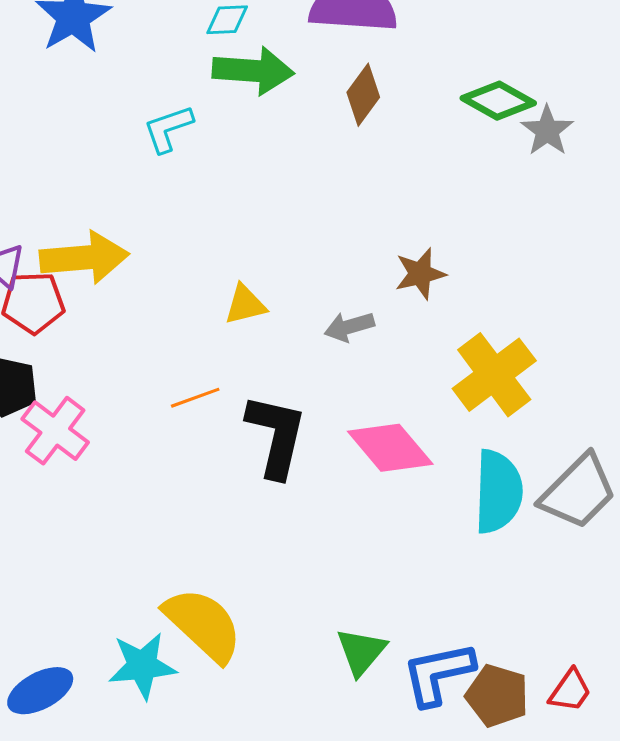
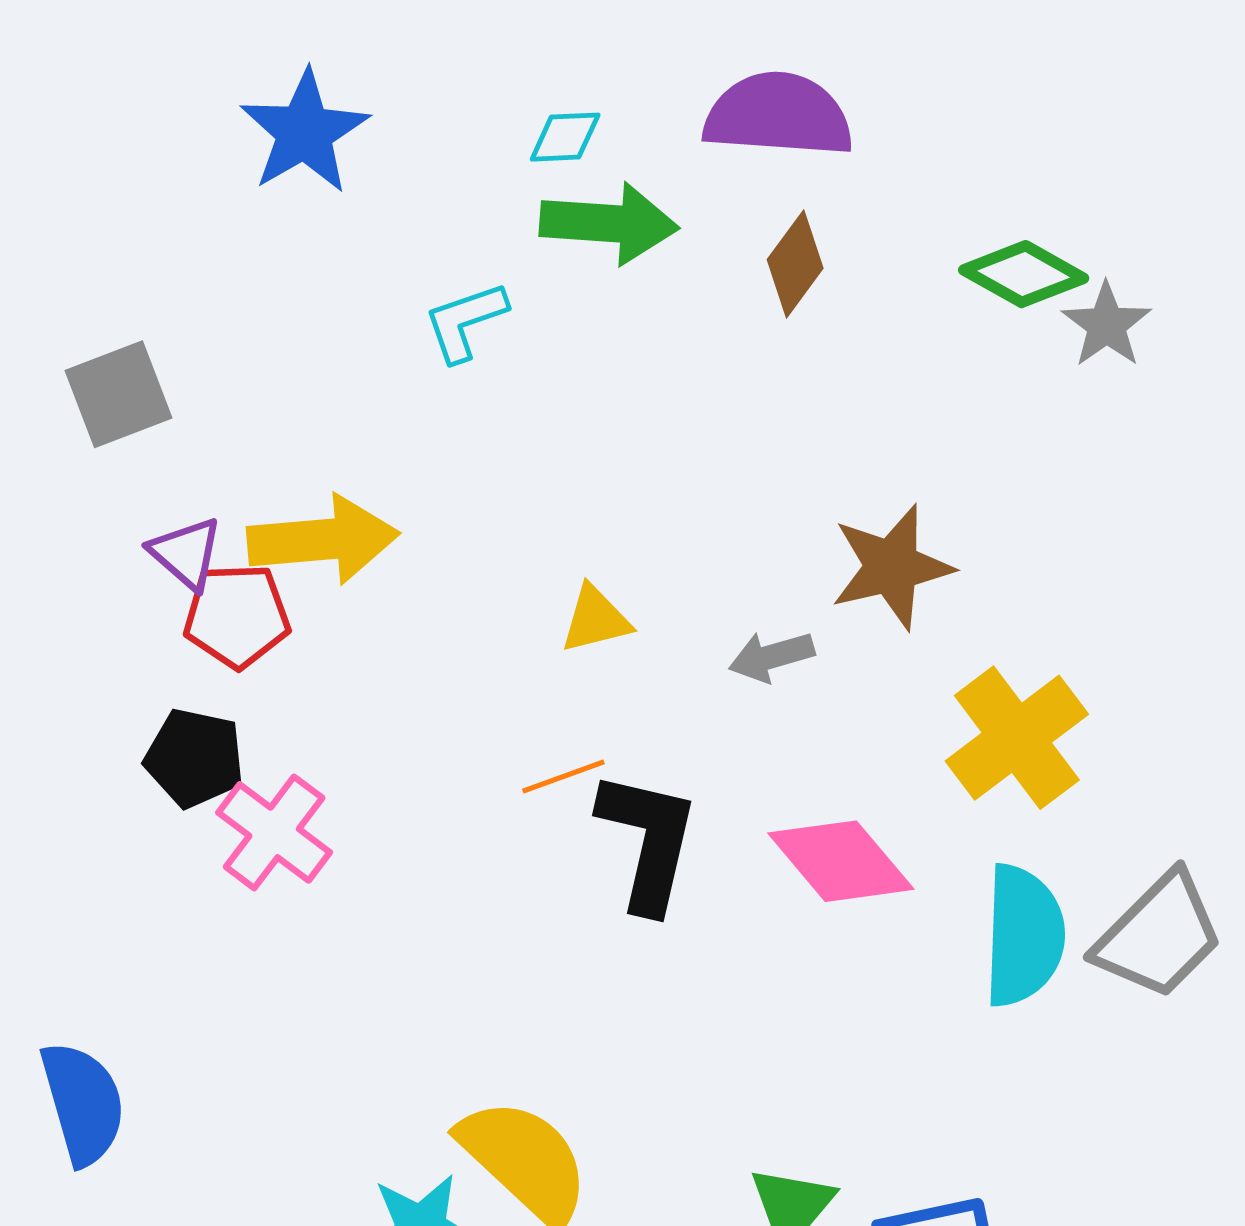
brown star: (420, 274) -> (892, 567), size x1.4
orange line: (195, 398) -> (563, 777), moved

